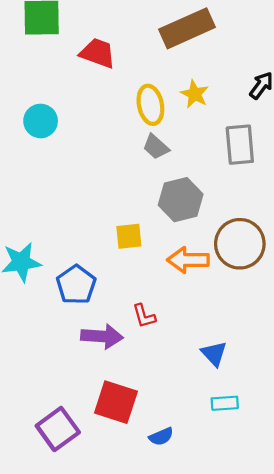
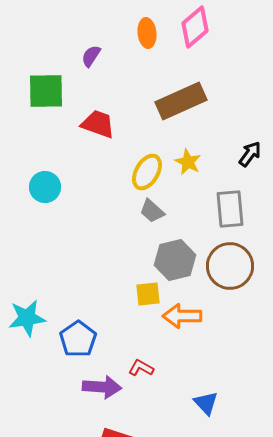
yellow ellipse: (150, 105) -> (147, 172), turned 42
yellow square: (129, 236) -> (148, 294), moved
brown circle: (240, 244) -> (230, 266), moved
red L-shape: (144, 316) -> (141, 368), turned 135

